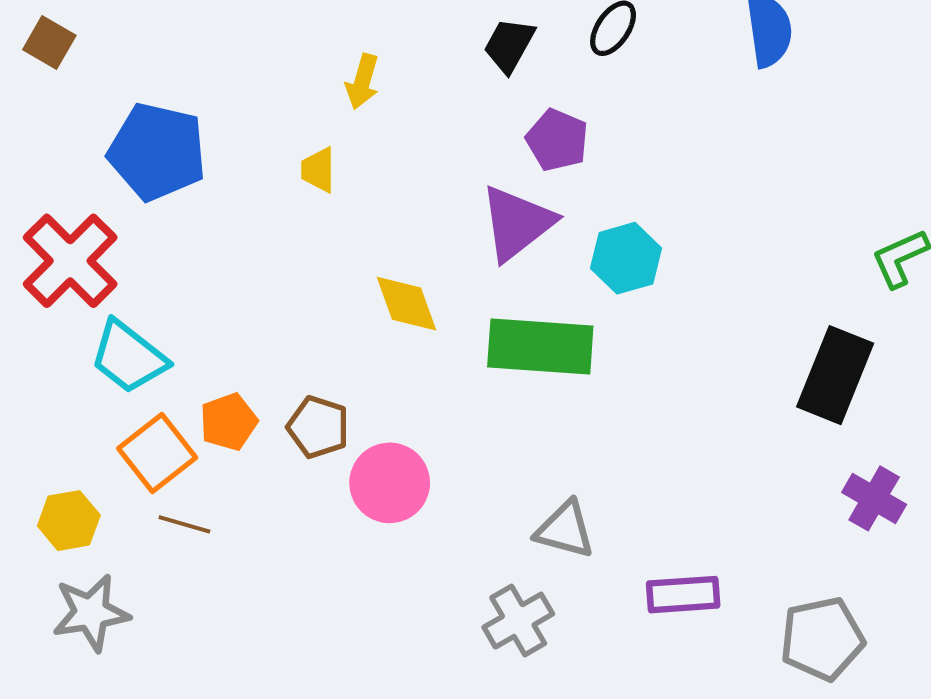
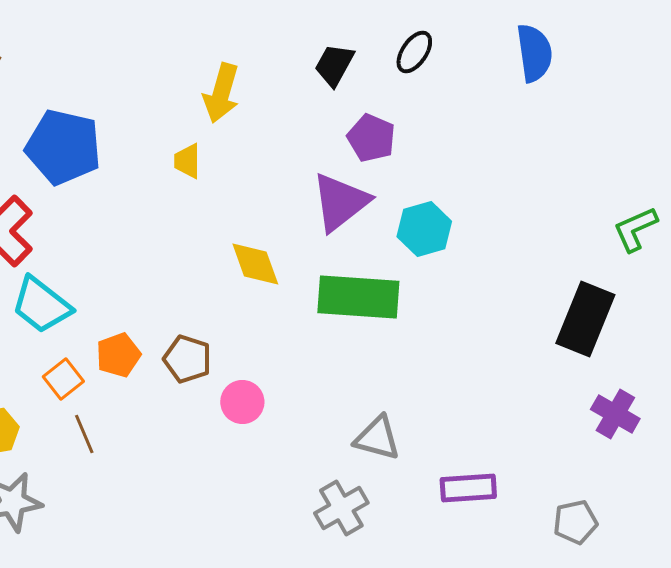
yellow arrow: (362, 82) -> (221, 93), size x1.4
orange square: (157, 453) -> (63, 379), size x0.7
pink circle: (390, 483) -> (242, 402), size x0.7
brown line: (184, 524) -> (84, 434), turned 51
gray pentagon: (822, 639) -> (575, 522), size x0.7

